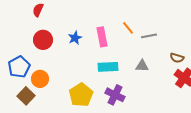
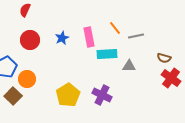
cyan rectangle: (108, 67) -> (107, 54), moved

